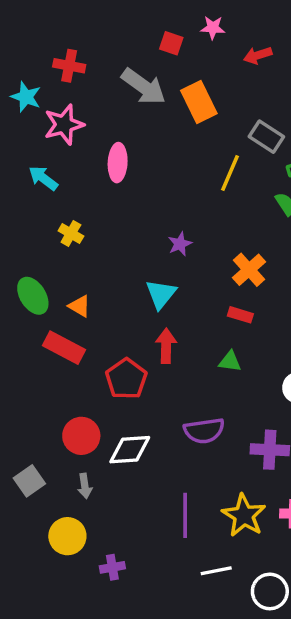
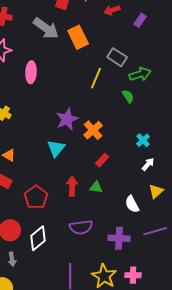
purple star: (180, 244) -> (67, 119), size x1.6
orange cross: (249, 270) -> (93, 130), moved
red rectangle: (240, 315) -> (102, 160), turned -64
red arrow: (166, 346) -> (72, 186), moved
white diamond: (130, 450) -> (38, 238), turned -35

